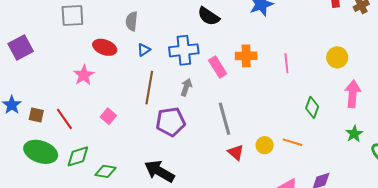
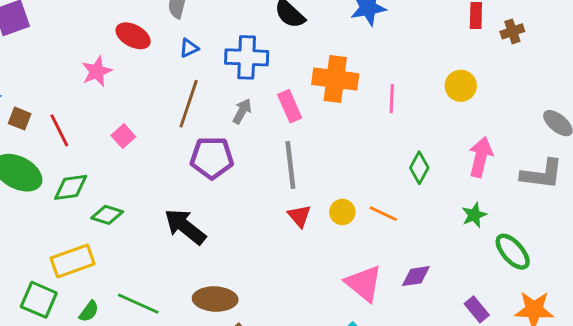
orange cross: (246, 56) -> (335, 79), size x1.4
yellow circle: (337, 57) -> (461, 86), moved
pink rectangle: (218, 67) -> (290, 106), moved

